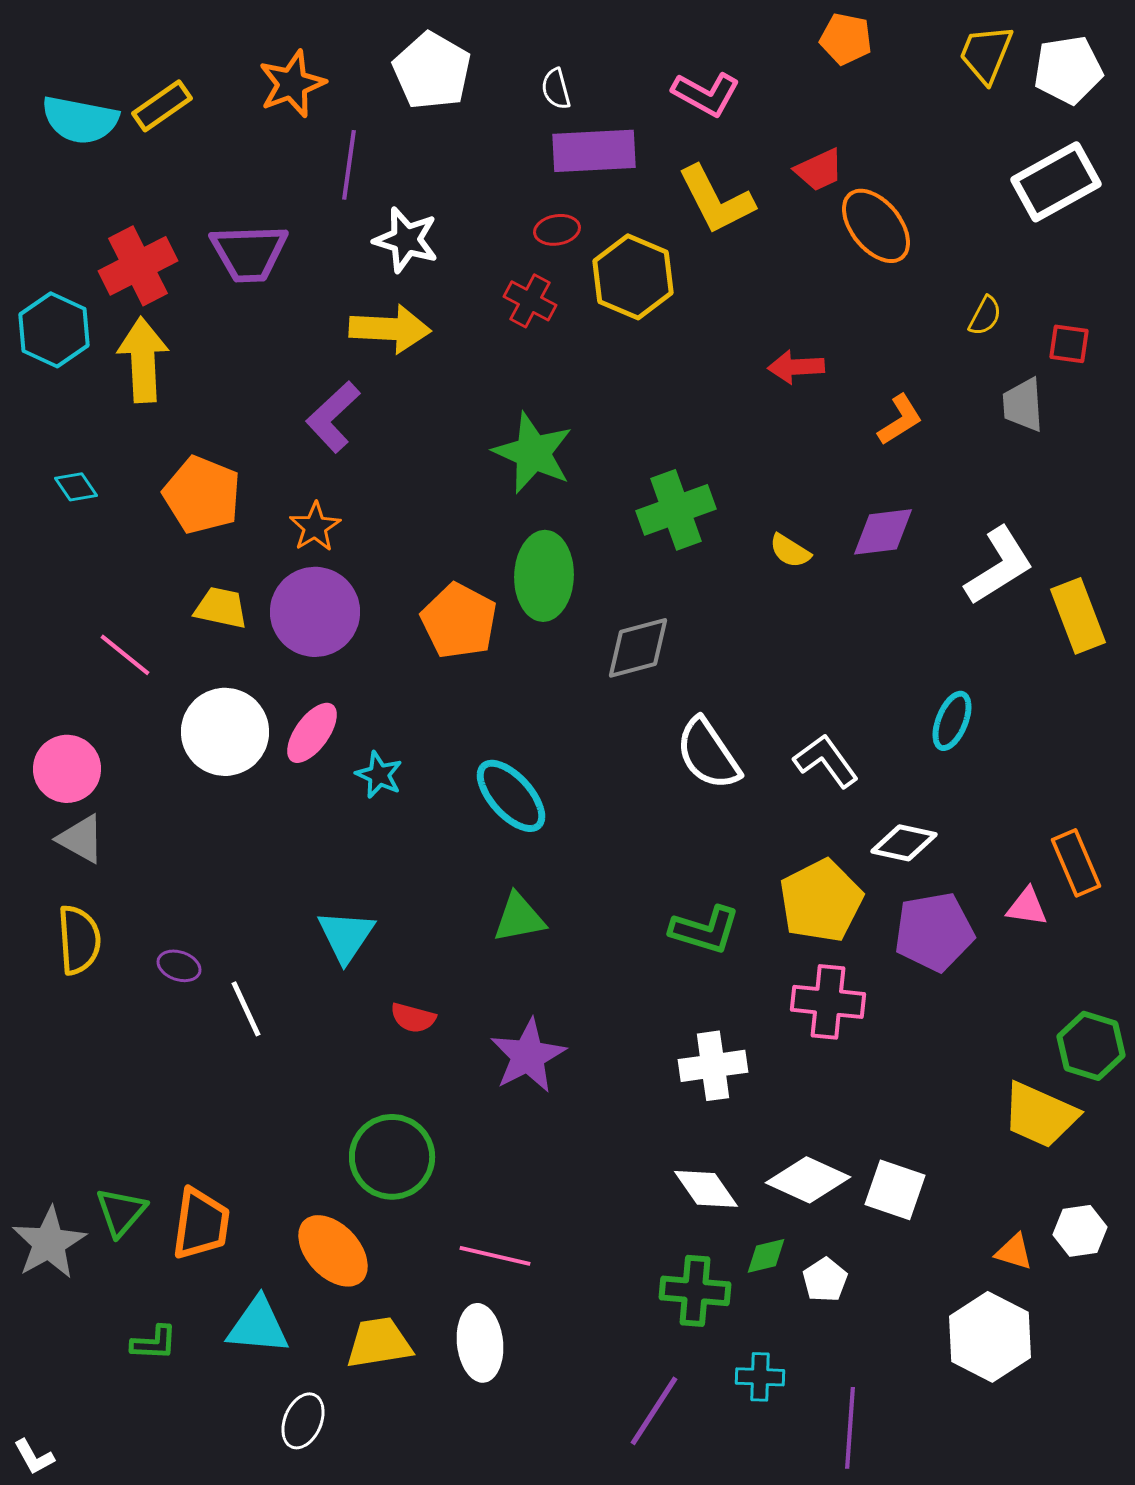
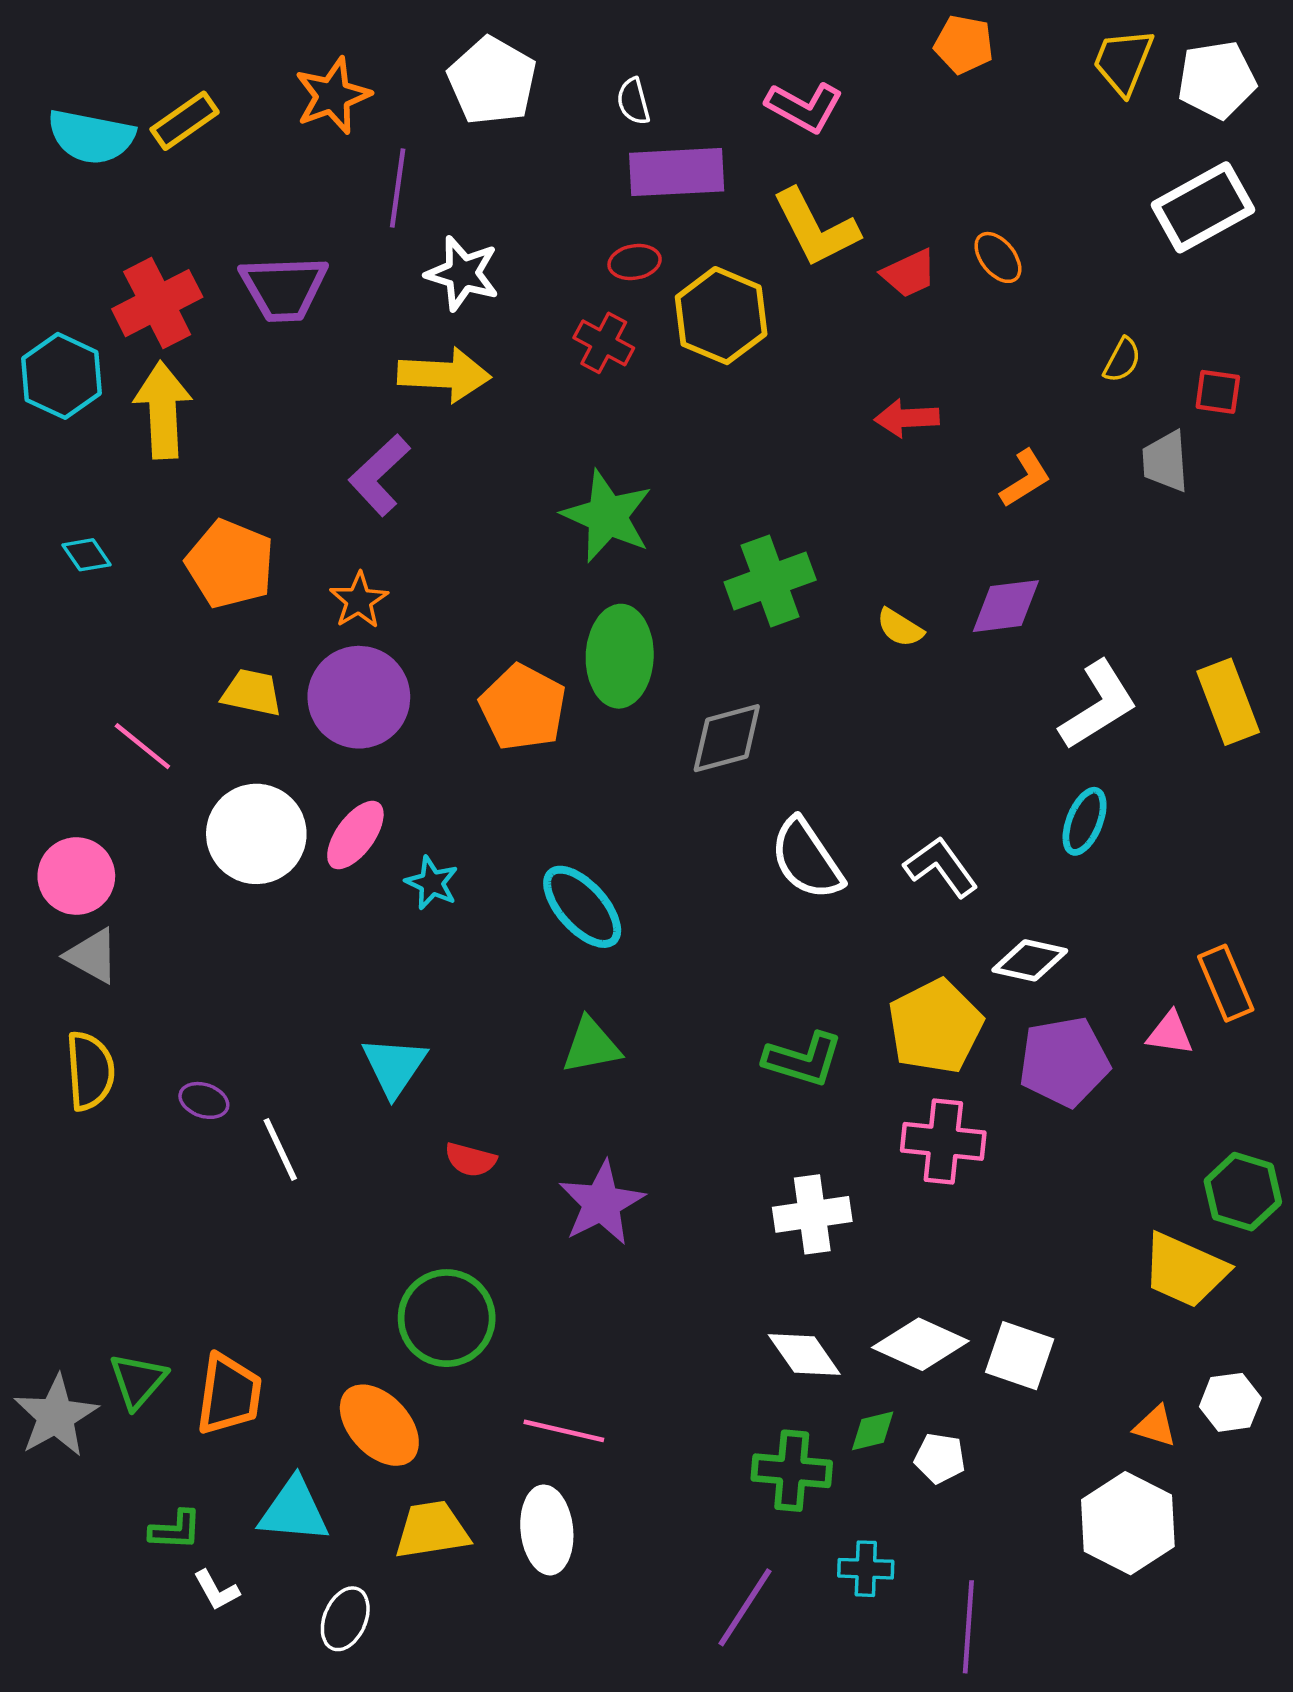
red trapezoid: (819, 170) -> (909, 273), moved
orange ellipse: (876, 226) -> (998, 257), size x0.6
white L-shape: (999, 566) -> (1098, 705), moved
white pentagon: (825, 1280) -> (940, 1458), turned -30
white L-shape: (34, 1457) -> (216, 1590), moved

